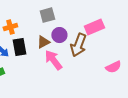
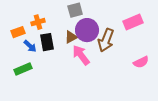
pink rectangle: (94, 27) -> (133, 22), moved
purple circle: (59, 35) -> (87, 30), size x1.5

